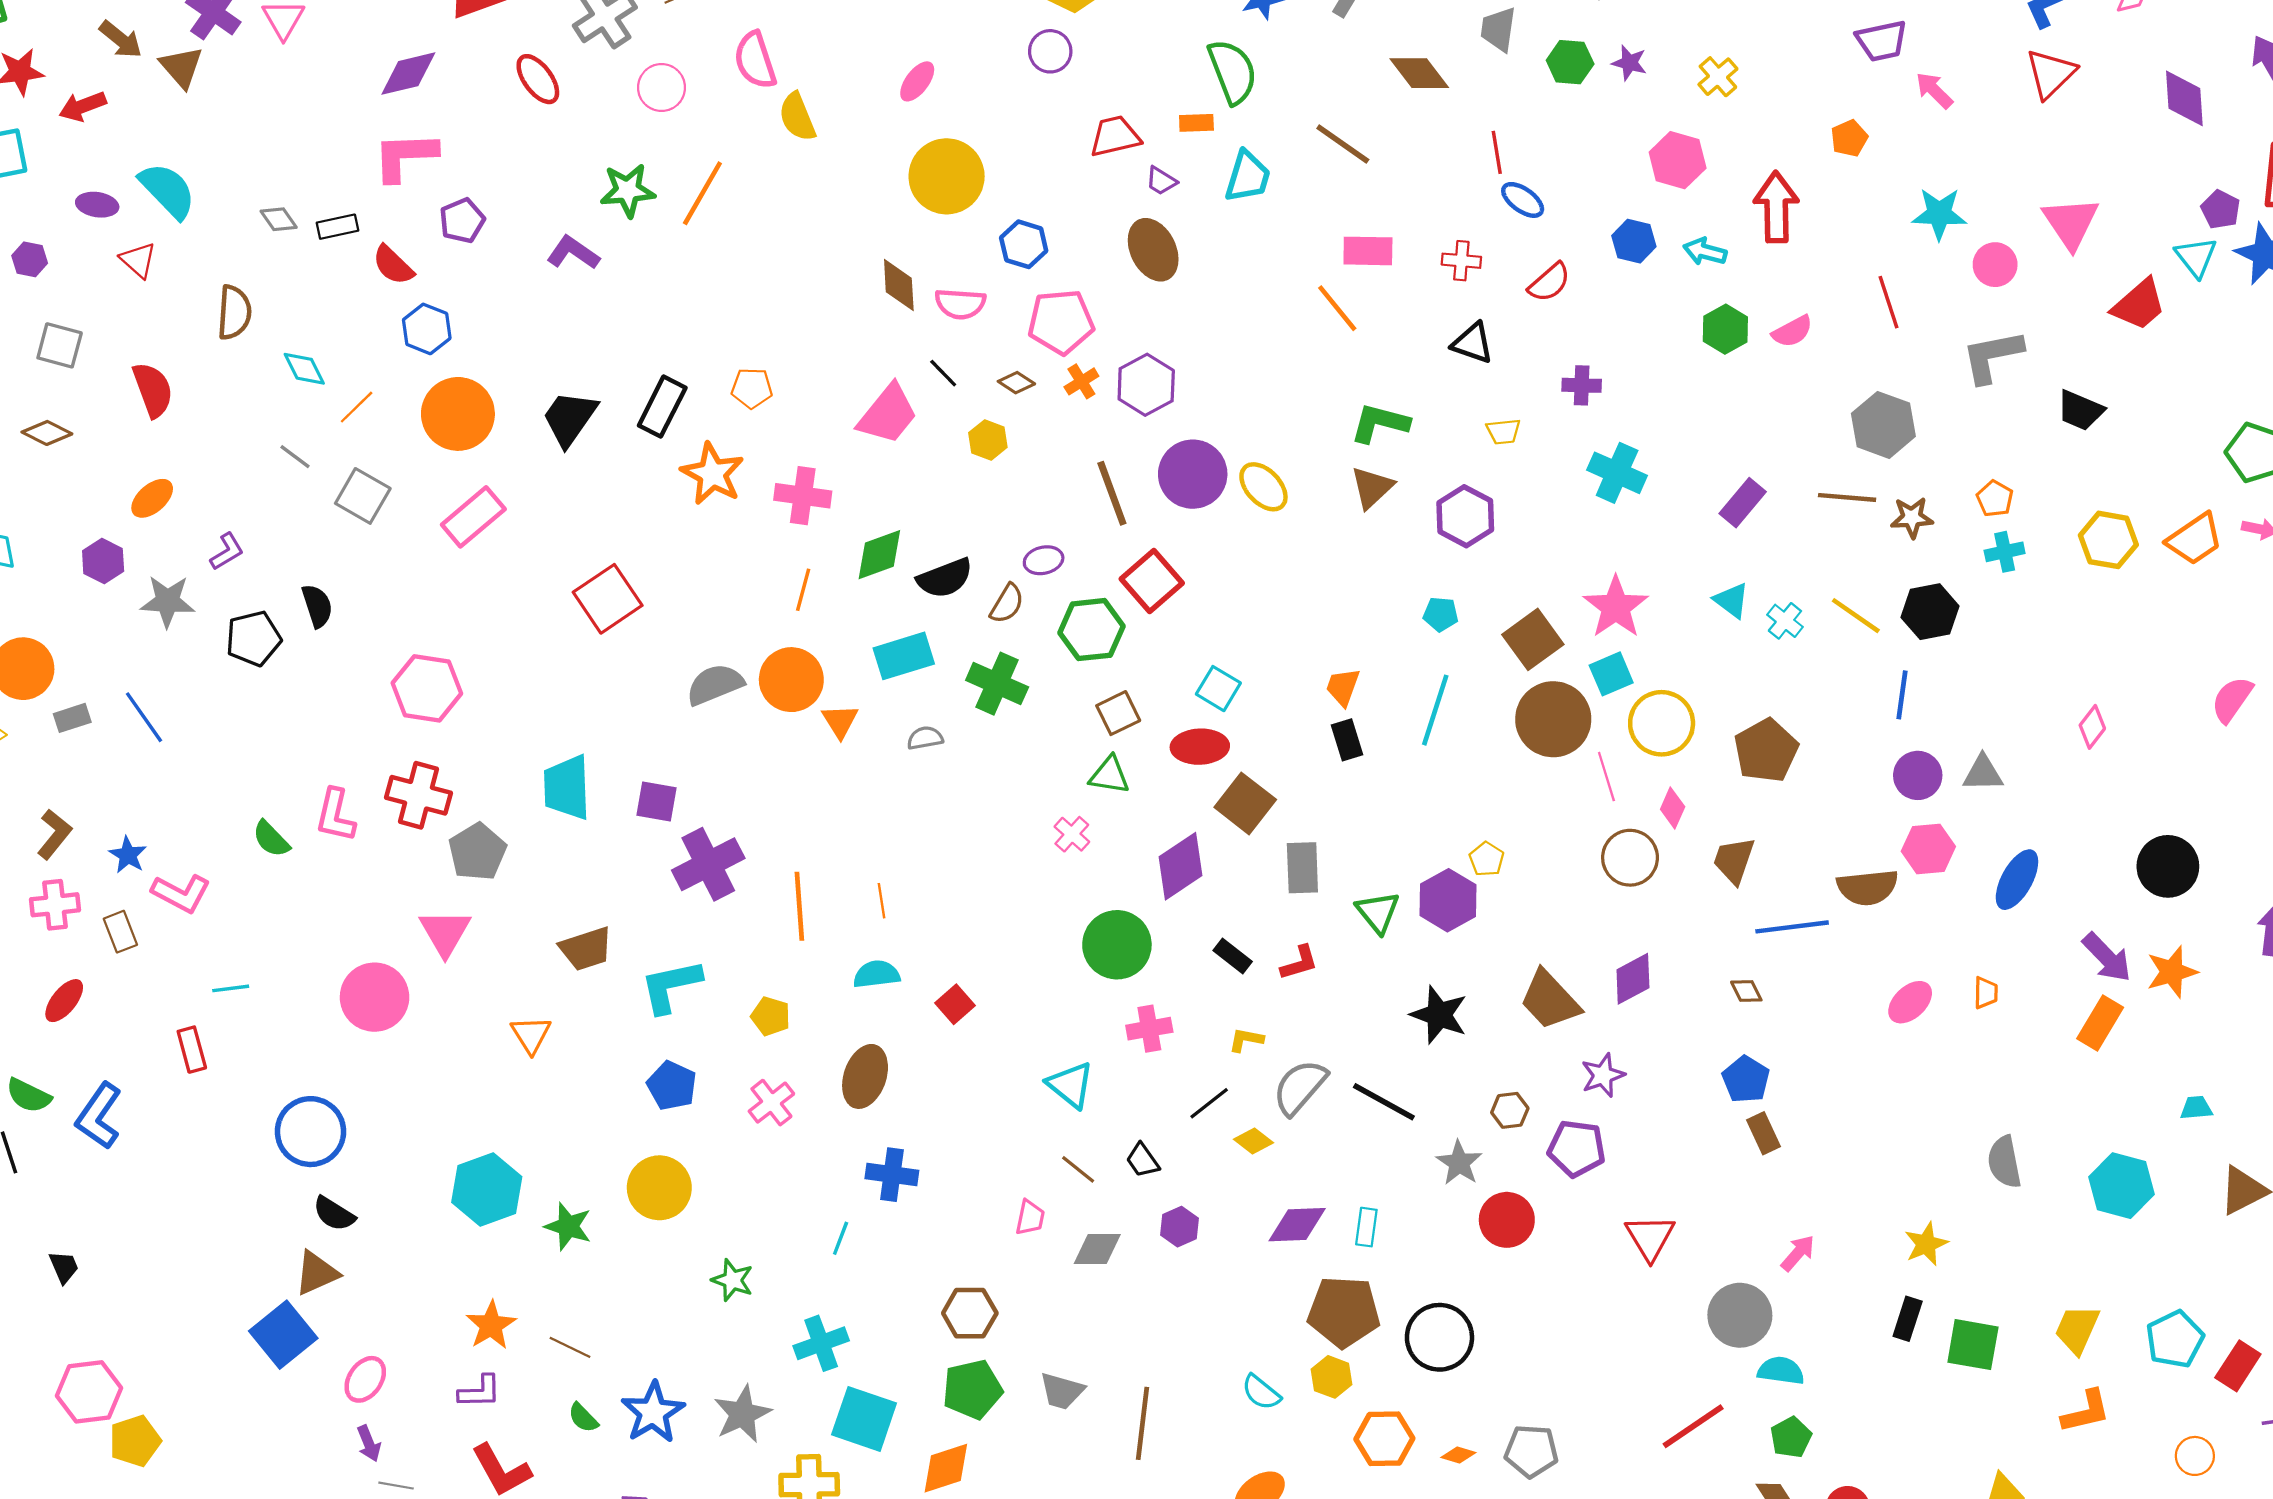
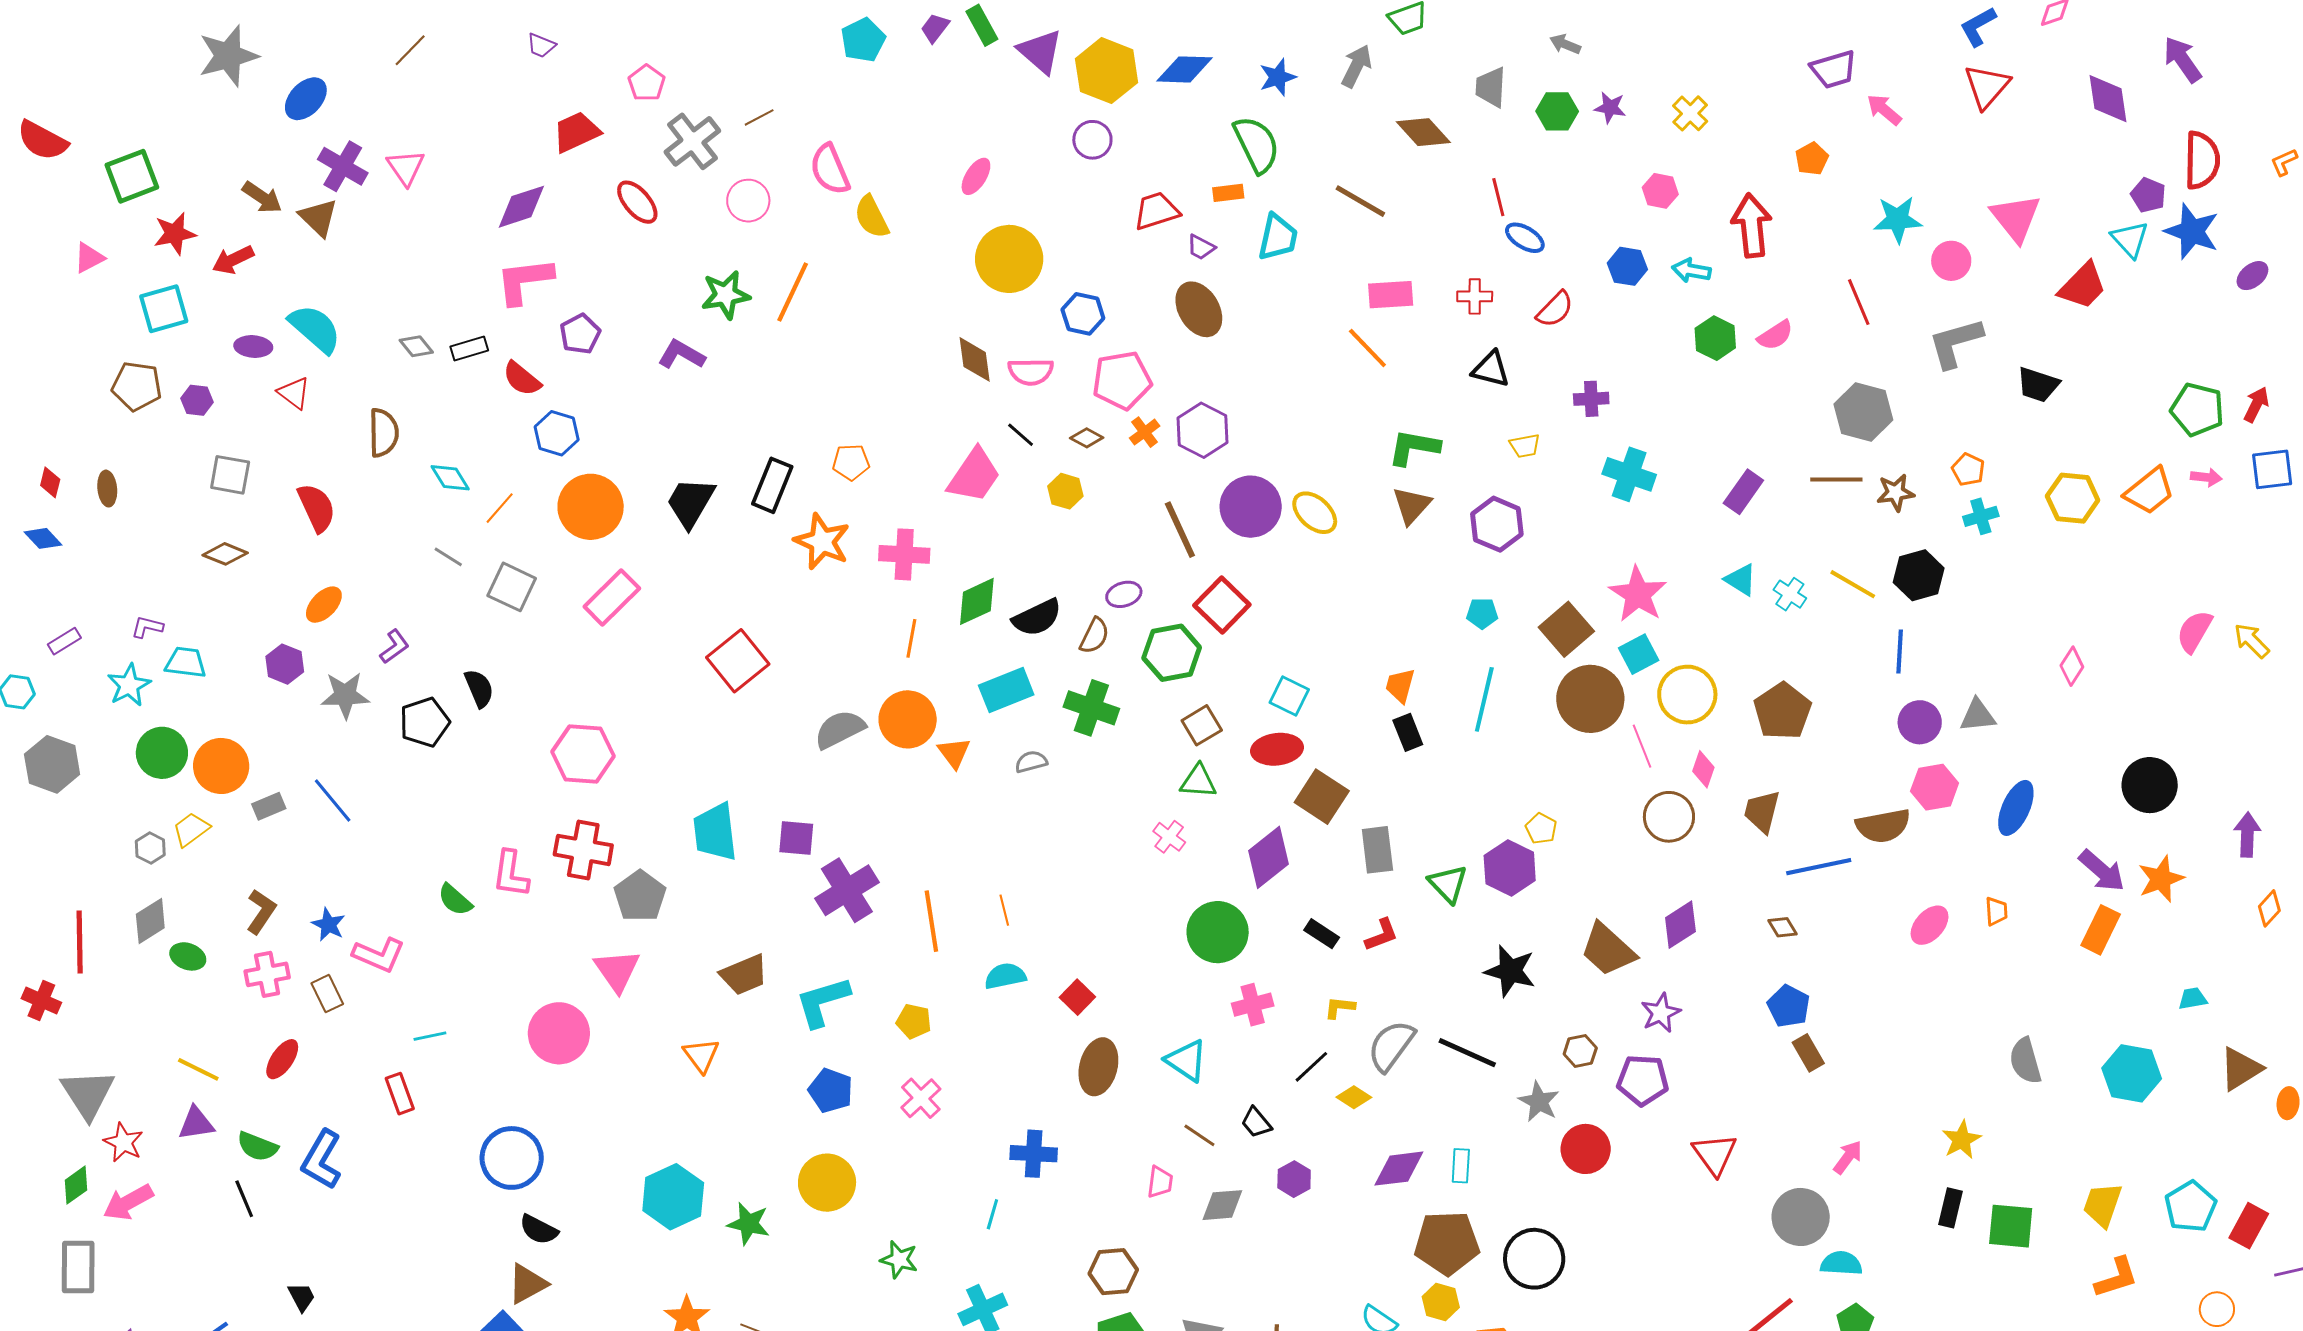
pink hexagon: (1678, 160) -> (1660, 191), size x0.7
brown ellipse: (865, 1076) -> (1098, 1067), moved

